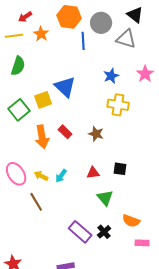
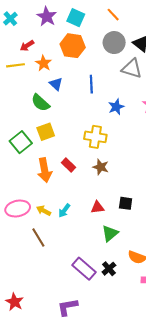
gray circle: (101, 23) -> (114, 43), moved
blue line: (83, 41) -> (91, 84), moved
green semicircle: (18, 66) -> (40, 103), moved, turned 114
blue triangle: (65, 87) -> (56, 84), moved, size x0.6
yellow cross: (118, 105) -> (95, 137), moved
pink ellipse: (16, 174) -> (18, 208), turned -70
green triangle: (105, 198) -> (110, 233), turned 30

